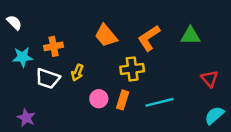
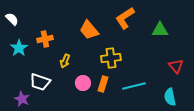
orange L-shape: (149, 38) -> (125, 18), moved
cyan star: (23, 57) -> (19, 48), turned -30
white trapezoid: (48, 78) -> (40, 82), moved
cyan semicircle: (214, 115) -> (170, 97), moved, turned -60

